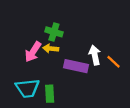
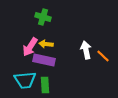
green cross: (54, 32) -> (43, 17), moved
purple rectangle: (76, 66) -> (44, 60), moved

